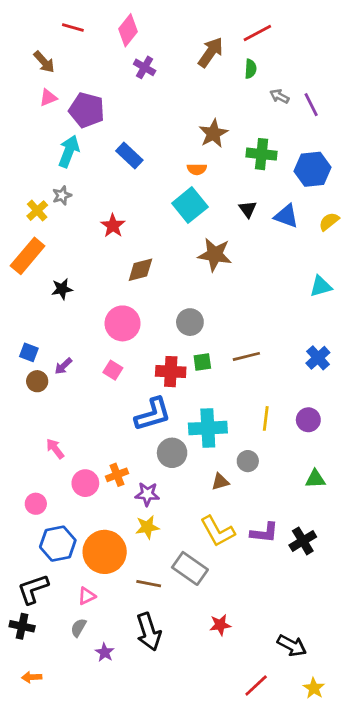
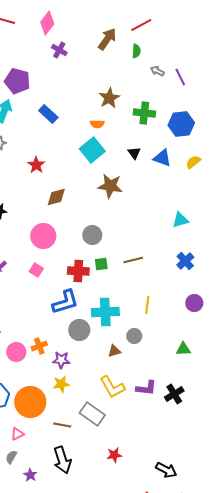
cyan triangle: (321, 286) -> (180, 220), moved
purple circle: (308, 420) -> (194, 303), moved

